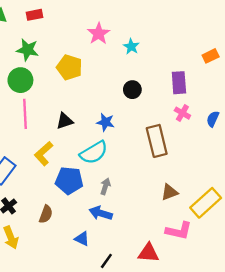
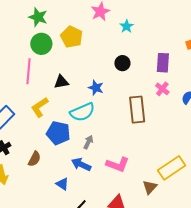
green circle: (20, 80) -> (41, 44), moved
brown triangle: (169, 192) -> (150, 187), moved, turned -35
pink L-shape: (179, 231) -> (118, 164), moved

